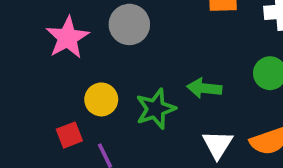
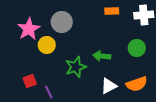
yellow circle: (101, 99) -> (47, 45), moved
white triangle: (217, 144) -> (109, 86), turned 30

